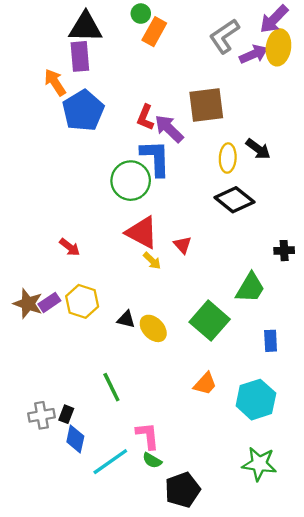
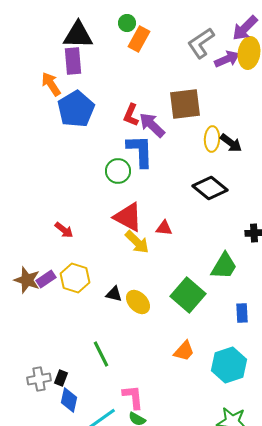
yellow ellipse: (228, 158) -> (212, 139), moved
green circle: (131, 181) -> (118, 171), size x0.7
red triangle: (183, 245) -> (164, 228), turned -42
yellow arrow: (152, 261) -> (137, 242), size x1.5

